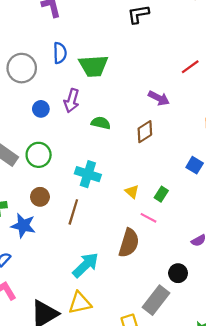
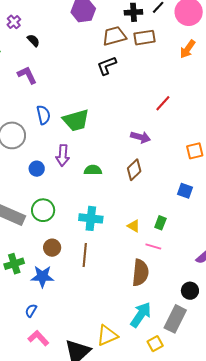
cyan arrow: (85, 265) -> (141, 315), moved

